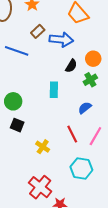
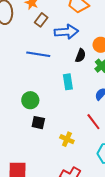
brown rectangle: (38, 31) -> (41, 20), moved
blue line: (17, 51) -> (38, 54), moved

